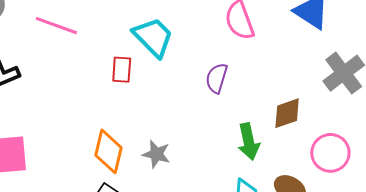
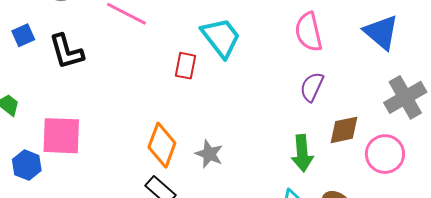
purple semicircle: (217, 78) -> (312, 87), moved
pink circle: (330, 153) -> (385, 154), moved

